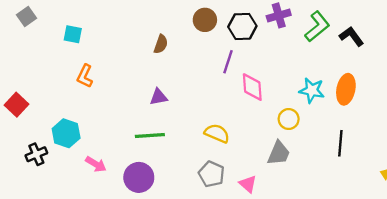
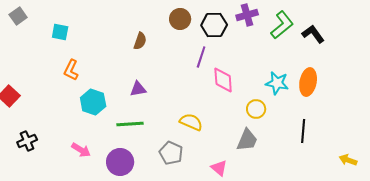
cyan hexagon: (66, 133) -> (93, 102), moved
gray pentagon: (212, 174) -> (171, 153), moved

